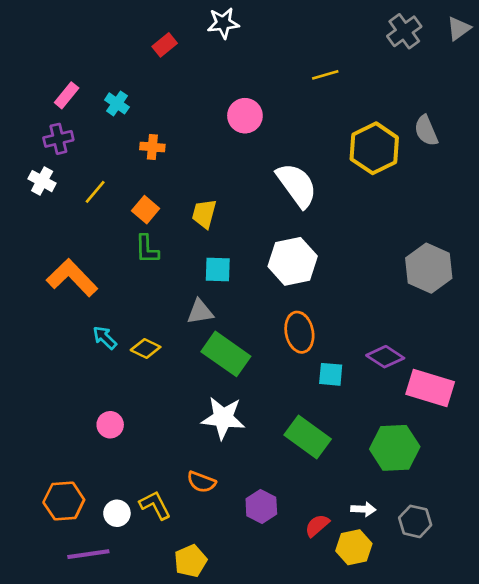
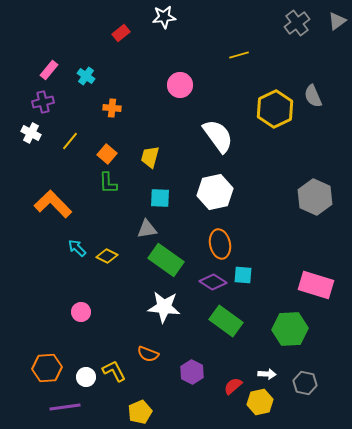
purple diamond: (385, 357) -> (213, 282), moved

